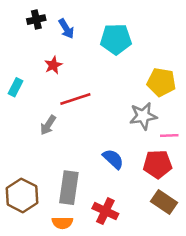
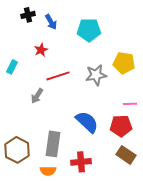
gray star: (143, 116) -> (96, 75), moved
blue semicircle: (113, 159) -> (87, 122), size x1.4
red cross: (105, 211) -> (81, 162), turned -30

